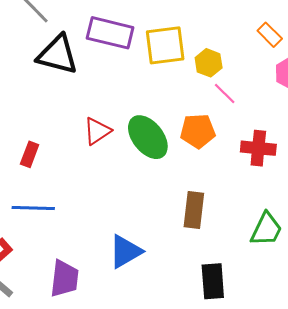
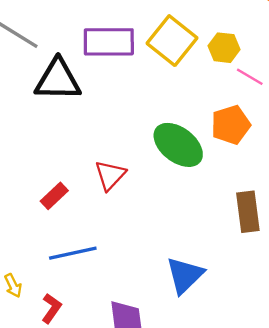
yellow square: (165, 45) -> (172, 41), turned -30
red triangle: (97, 131) -> (110, 175), moved
red rectangle: (30, 154) -> (54, 196), turned 40

